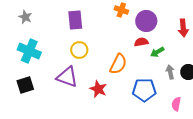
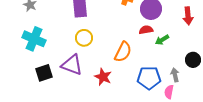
gray arrow: (170, 72) -> (175, 75), moved
black square: (25, 85) -> (44, 73), moved
pink semicircle: (176, 104) -> (169, 92), moved

